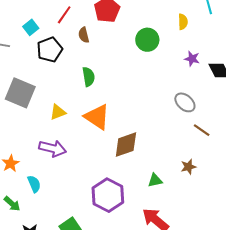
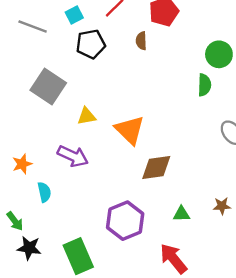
brown semicircle: (84, 35) -> (141, 41), moved
green circle: (147, 40) -> (219, 54), moved
green semicircle: (89, 77) -> (204, 85), moved
green arrow: (12, 204) -> (15, 221), moved

